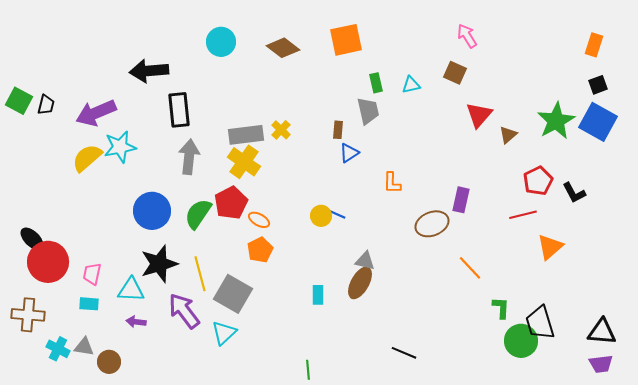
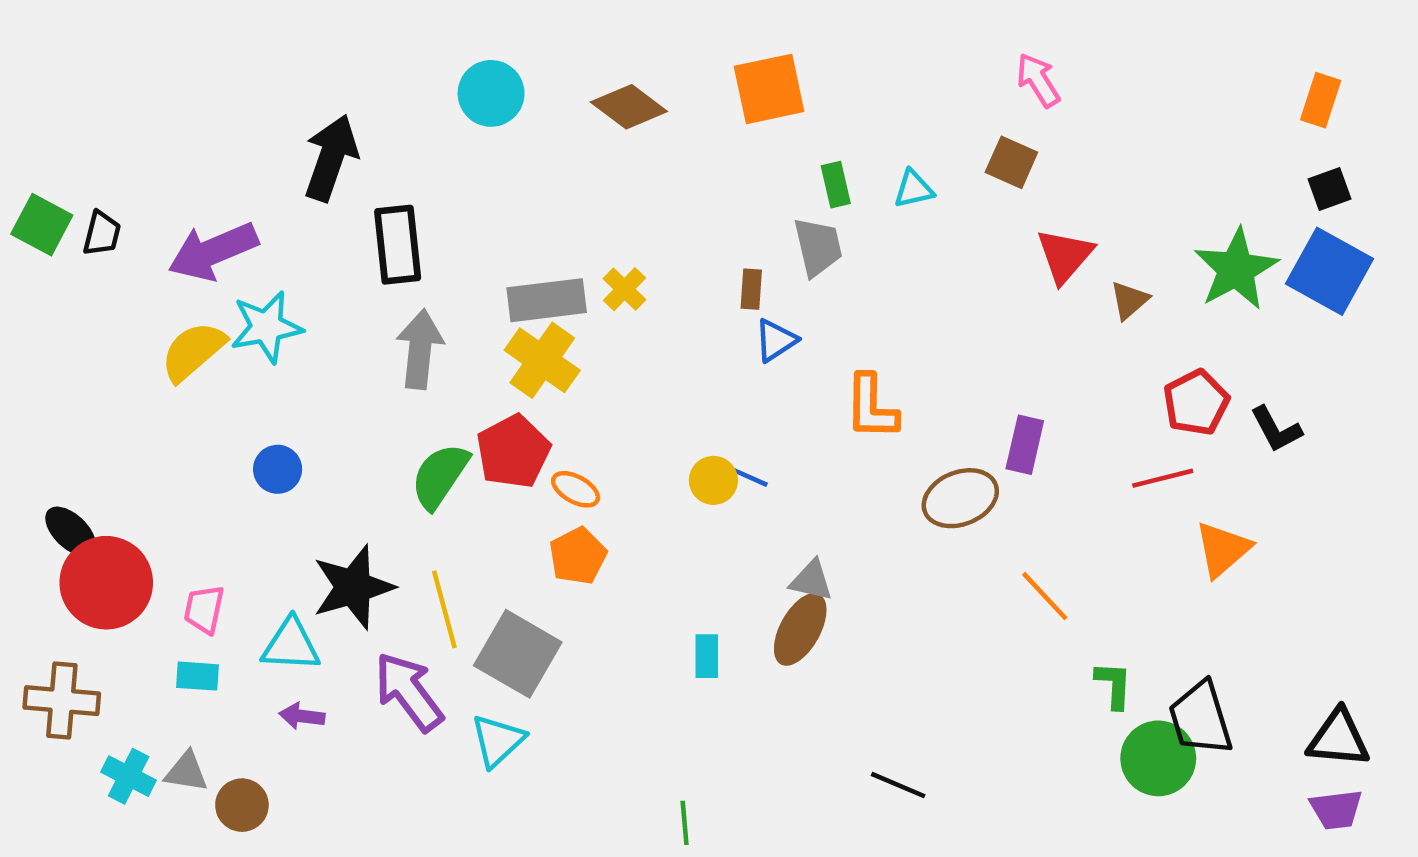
black arrow: (149, 71) -> (331, 158), turned 114
orange L-shape: (392, 183) -> (871, 407), size x1.4
blue circle: (152, 211) -> (278, 469), moved, size x0.6

